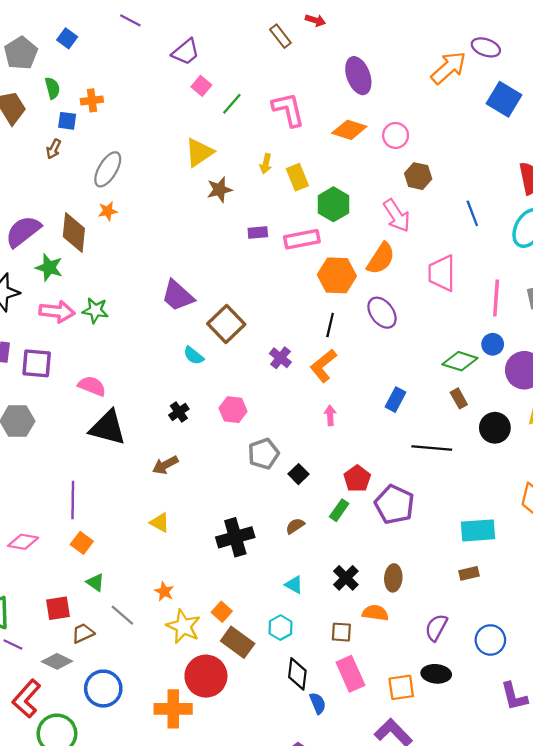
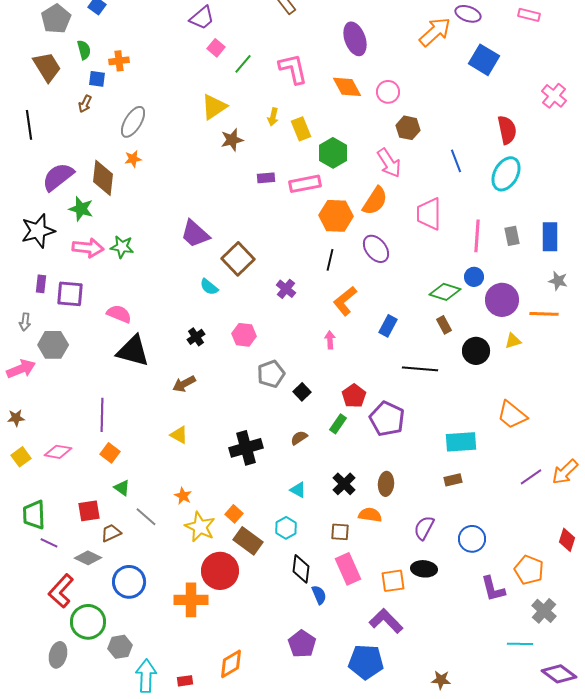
orange diamond: (349, 130) -> (347, 87), turned 44
orange L-shape: (323, 366) -> (345, 301), moved

